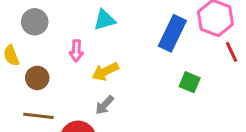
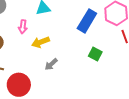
gray arrow: (105, 105) -> (51, 64), moved

